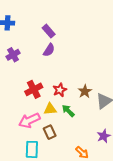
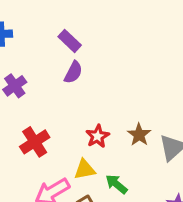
red cross: (34, 89) -> (35, 142), moved
green arrow: (68, 111) -> (117, 184), moved

